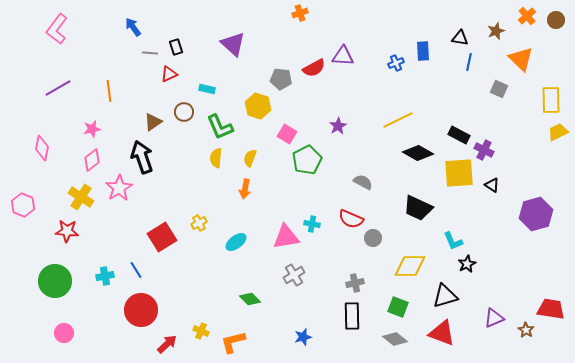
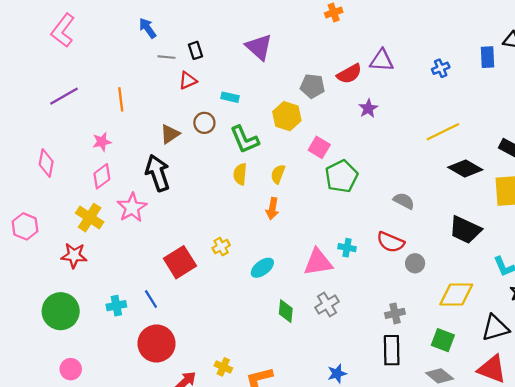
blue rectangle: (423, 51) -> (487, 57), moved
purple star: (338, 126) -> (368, 108), moved
green diamond: (250, 299) -> (286, 311), moved, turned 50

